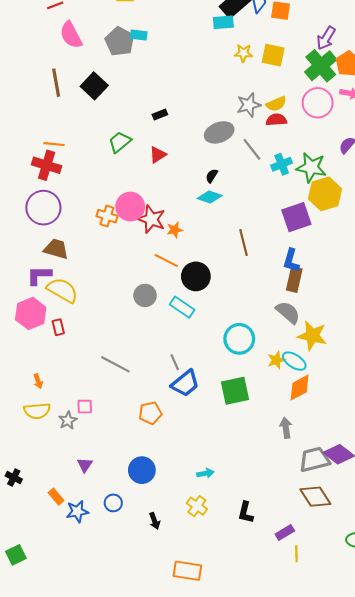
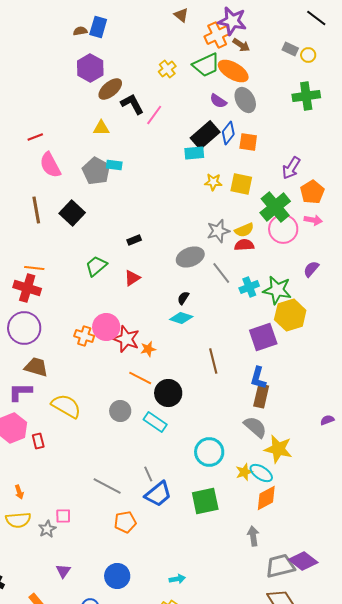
green cross: (321, 66) -> (275, 207), moved
yellow semicircle: (62, 290) -> (66, 406), moved
gray line: (115, 364) -> (107, 486), moved

